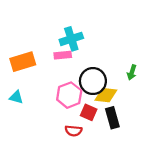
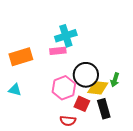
green arrow: (132, 72) -> (115, 80), moved

